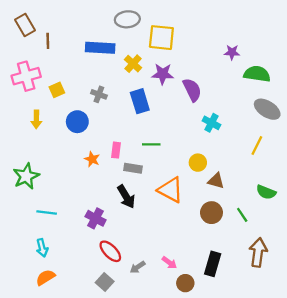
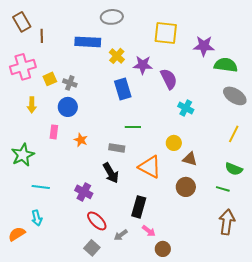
yellow square: (161, 38) -> (166, 33), moved
purple star: (232, 52) -> (204, 46), size x1.5
gray cross: (99, 94) -> (70, 83), moved
yellow line: (257, 146) -> (234, 134), moved
pink rectangle: (116, 150) -> (54, 132), moved
green line: (242, 215) -> (223, 189), moved, turned -40
black rectangle: (213, 264) -> (139, 207), moved
orange semicircle: (45, 277) -> (17, 234), moved

